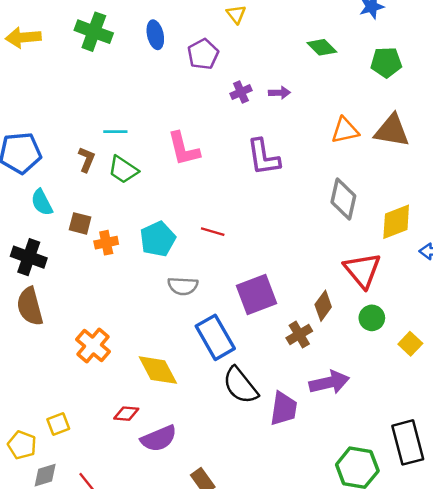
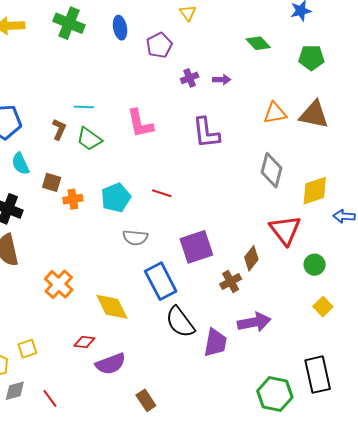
green circle: (372, 318) -> (315, 265), moved
yellow square: (410, 344) -> (323, 307), moved

